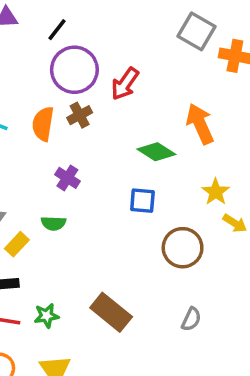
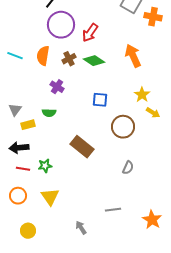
brown cross: (80, 115) -> (69, 59), moved
green diamond: (156, 152) -> (94, 61), moved
yellow rectangle: (17, 244) -> (28, 125), turned 32
brown rectangle: (111, 312) -> (82, 147), moved

